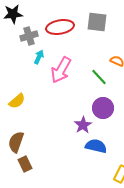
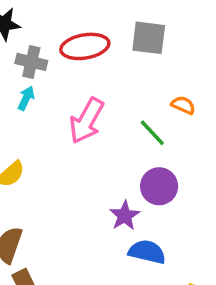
gray cross: (29, 36) -> (31, 62), turned 30
cyan arrow: (39, 57) -> (26, 98), moved

